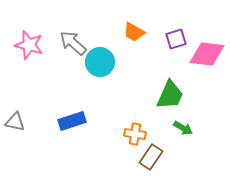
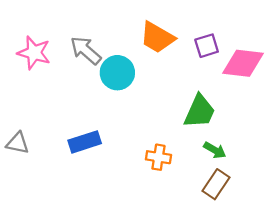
orange trapezoid: (134, 32) -> (157, 37), size x1.4
brown rectangle: (151, 157) -> (216, 184), moved

